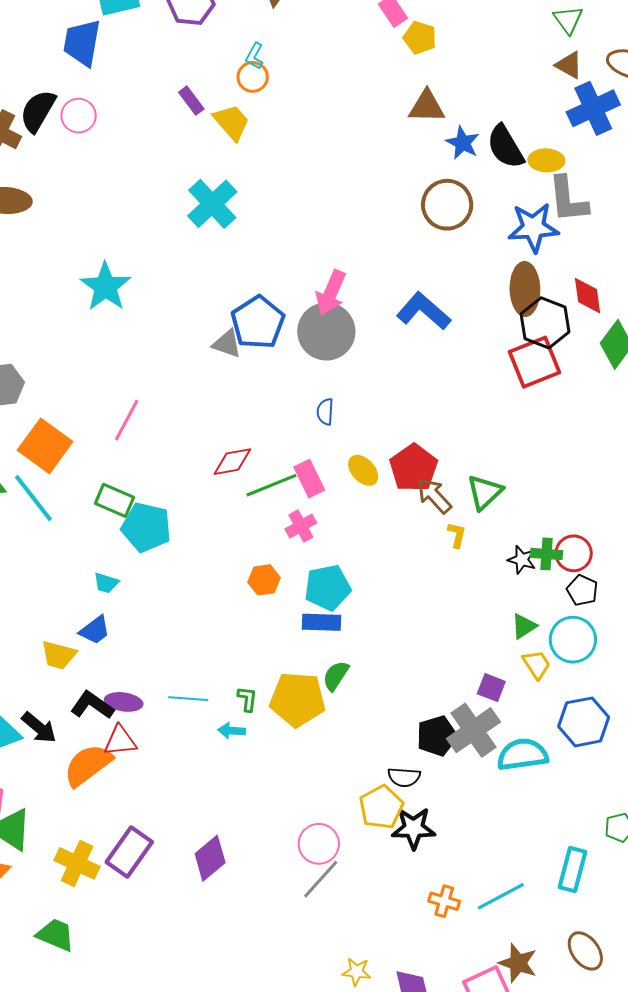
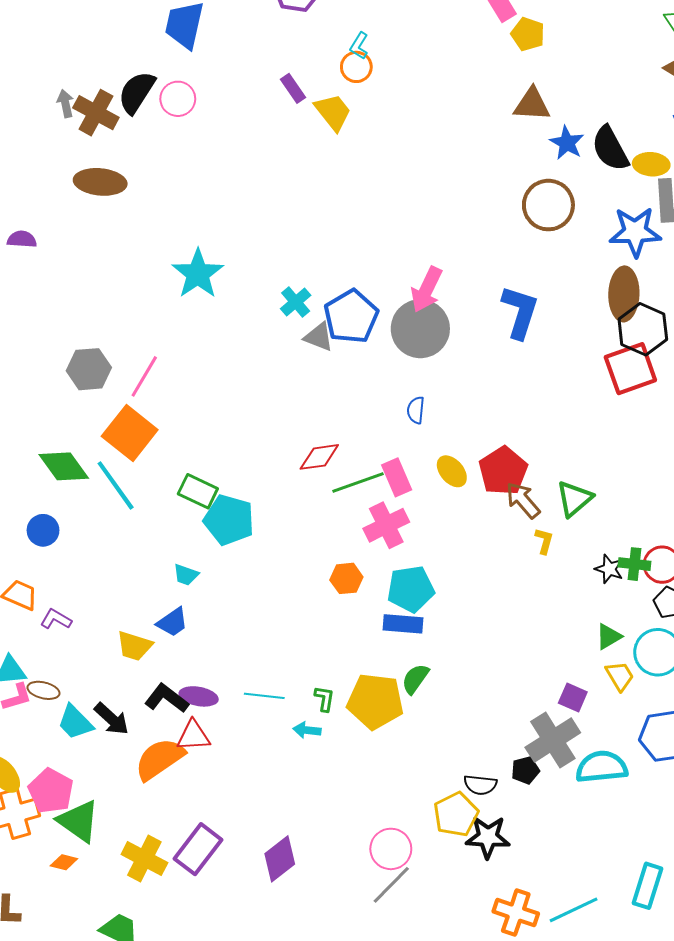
cyan cross: (212, 204) -> (296, 302), moved, size x0.6
blue L-shape: (424, 311) -> (520, 312), turned 64
pink line: (127, 420) -> (144, 376), moved
pink cross: (301, 526) -> (386, 525), size x1.4
black pentagon: (437, 736) -> (525, 770), moved, size x0.7
orange cross: (444, 901) -> (516, 913), size x1.4

